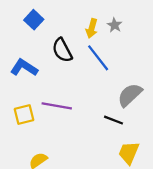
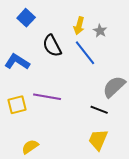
gray star: (115, 25) -> (100, 31), moved
yellow trapezoid: (129, 153) -> (98, 140), moved

